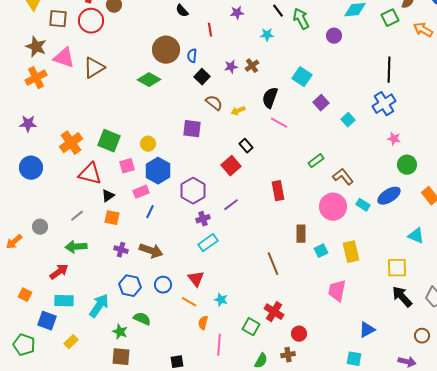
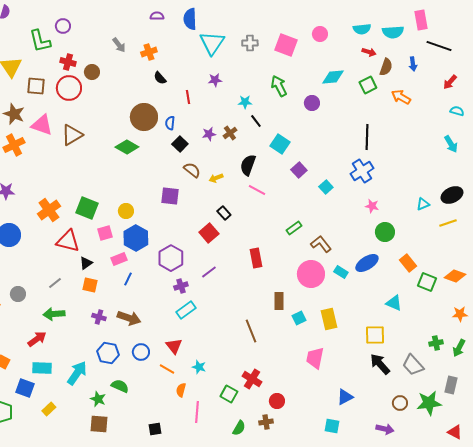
black line: (278, 11) -> (256, 121), moved

